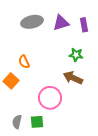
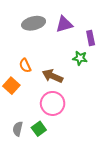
purple rectangle: (84, 25) -> (91, 38), moved
brown arrow: (73, 78) -> (53, 76), moved
green square: (37, 122) -> (39, 129), turned -32

